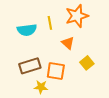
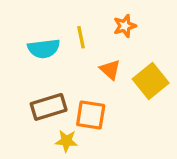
orange star: (77, 16) -> (125, 26), size x0.6
yellow square: (87, 63) -> (151, 81), moved, size x1.5

